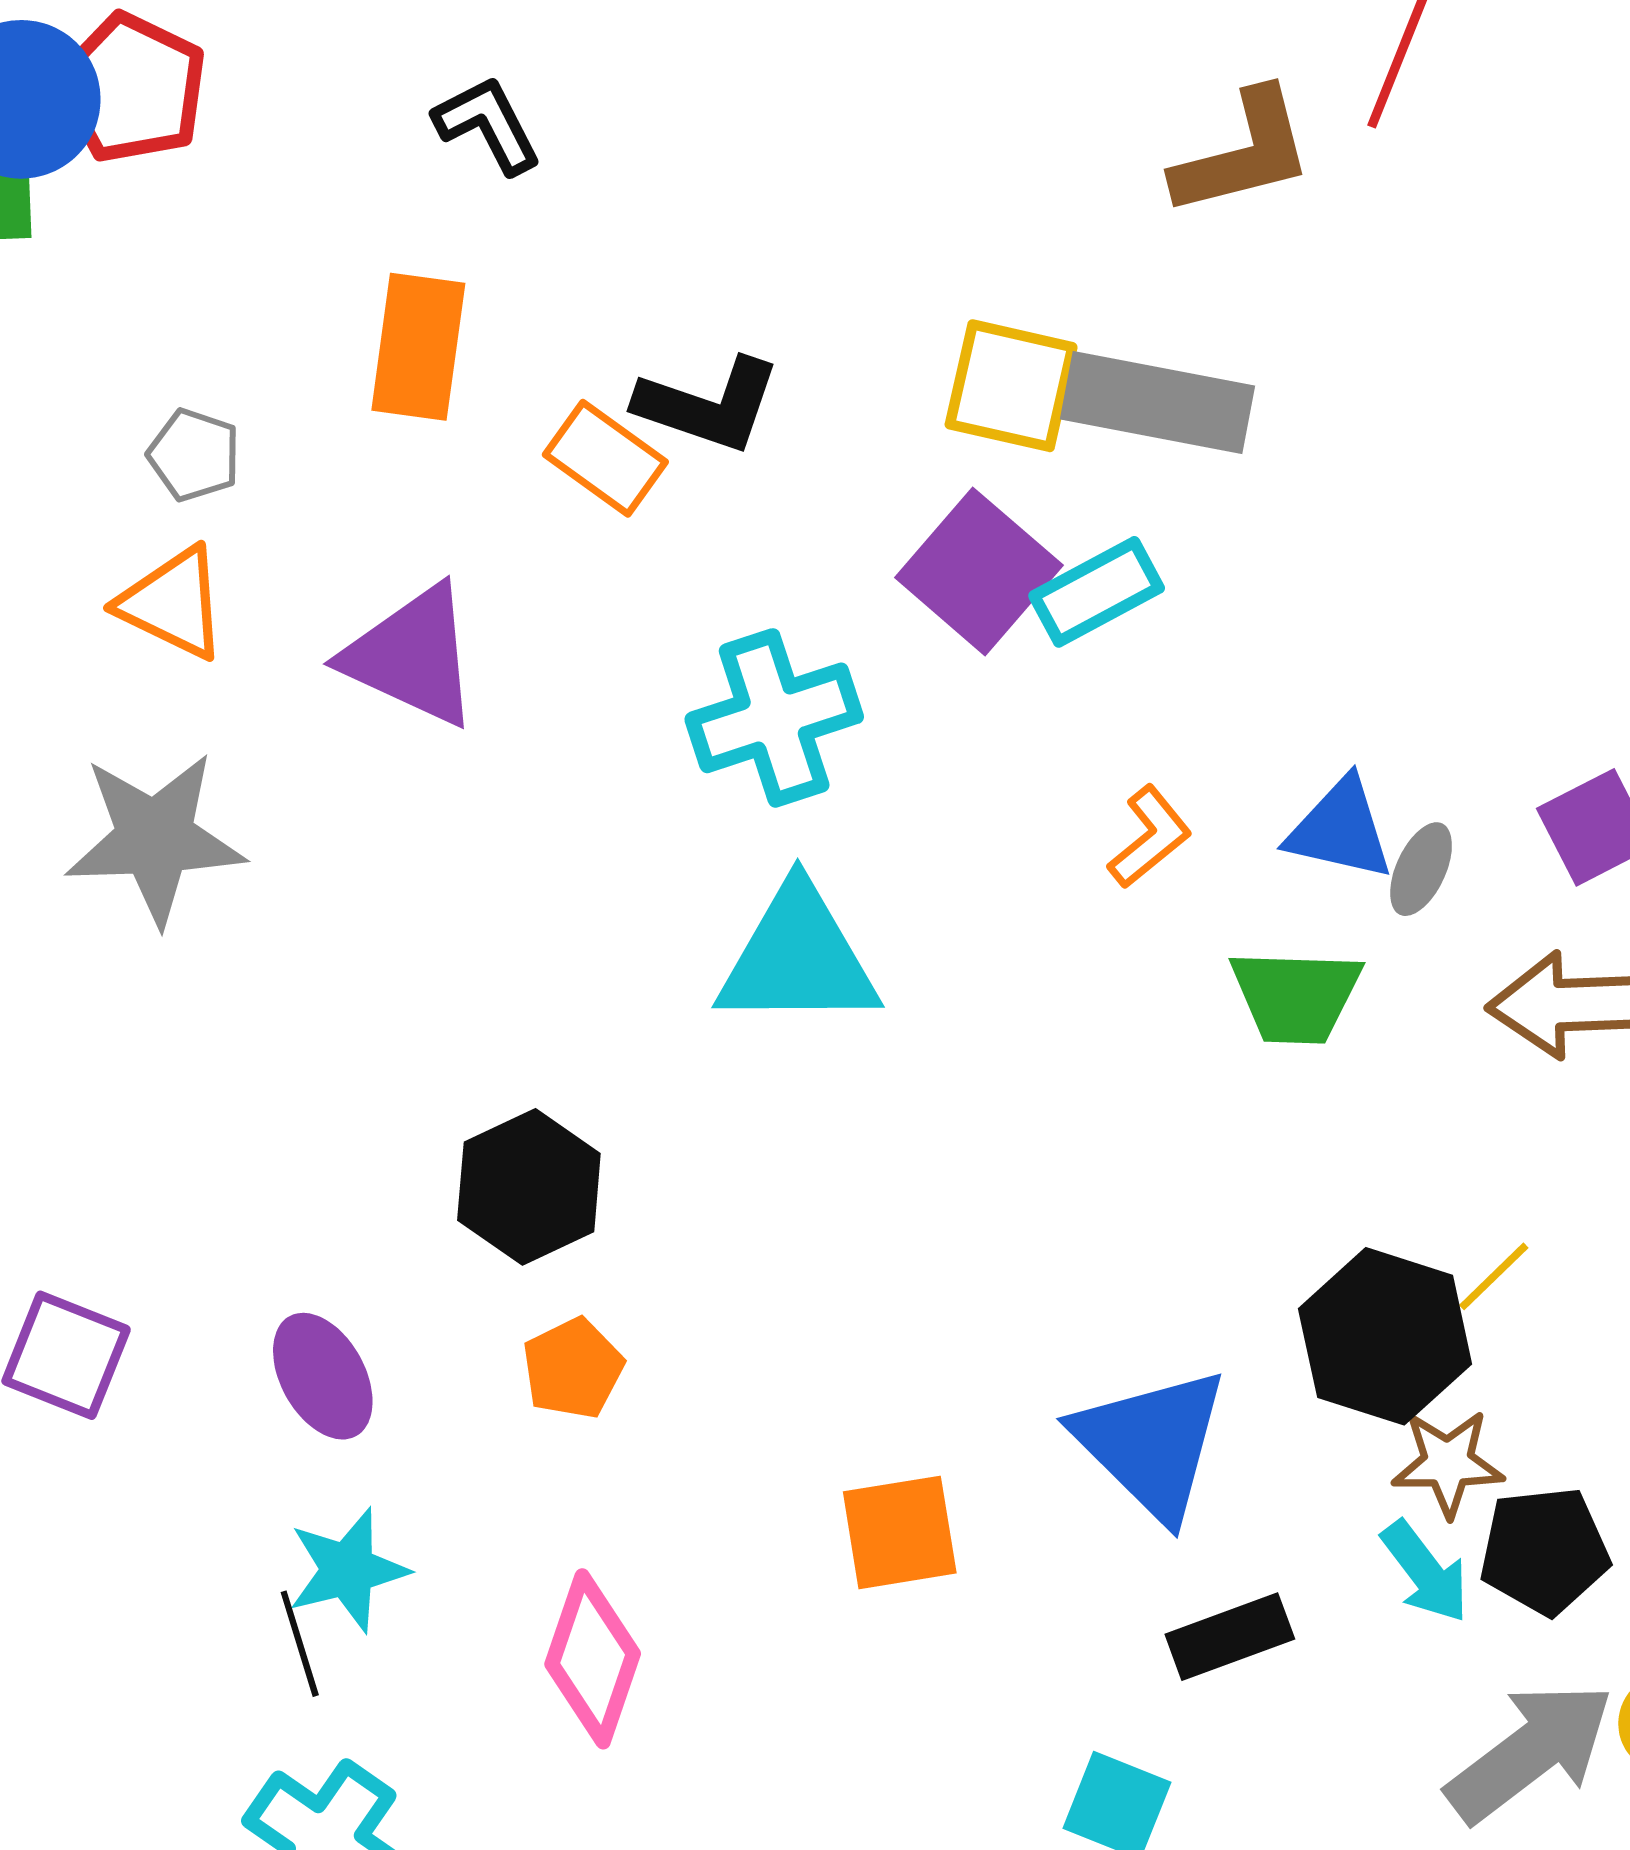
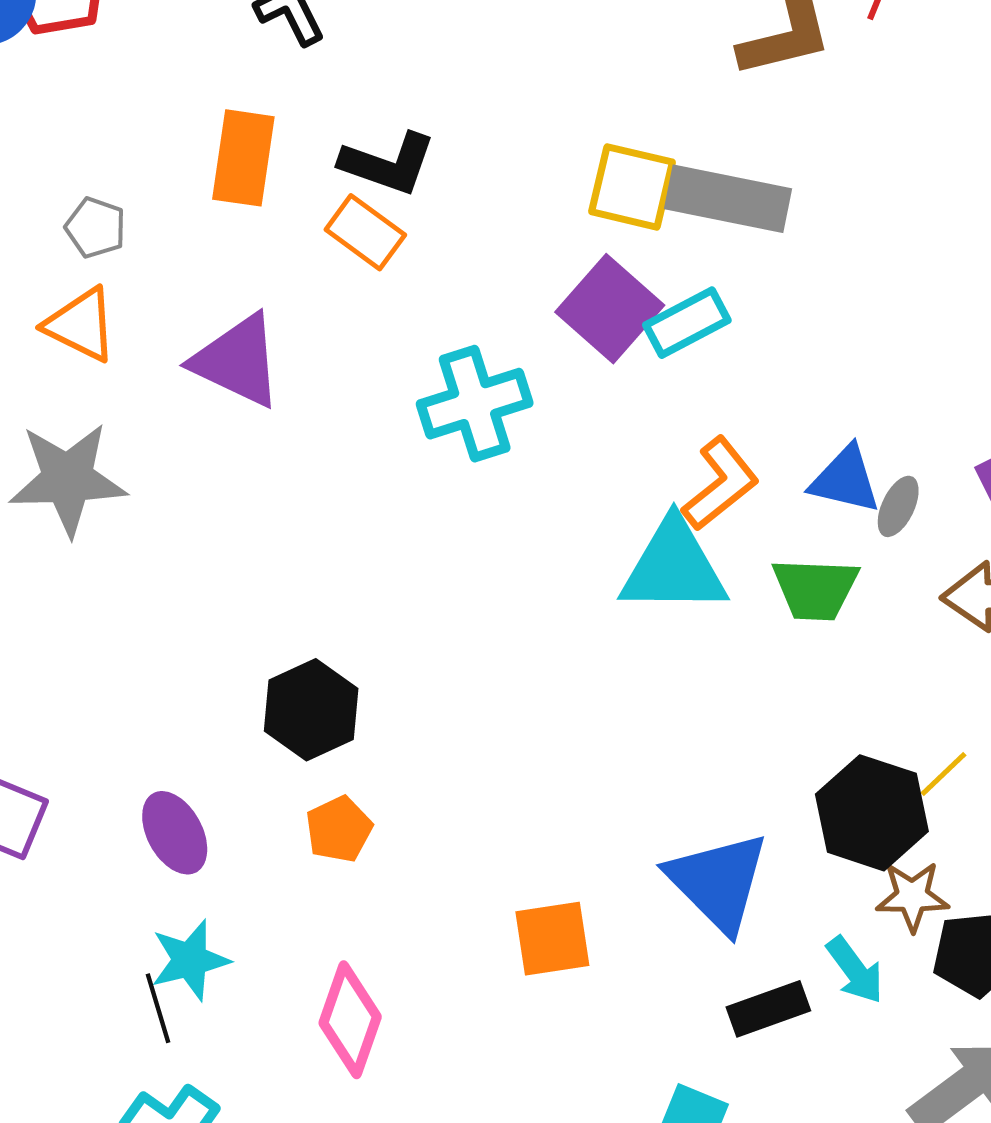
black L-shape: (708, 405) -> (388, 164), moved
orange L-shape: (1150, 837) -> (720, 484), size x1.4
cyan triangle: (798, 958) -> (674, 567), moved
cyan arrow: (1425, 1572) -> (855, 970), moved

